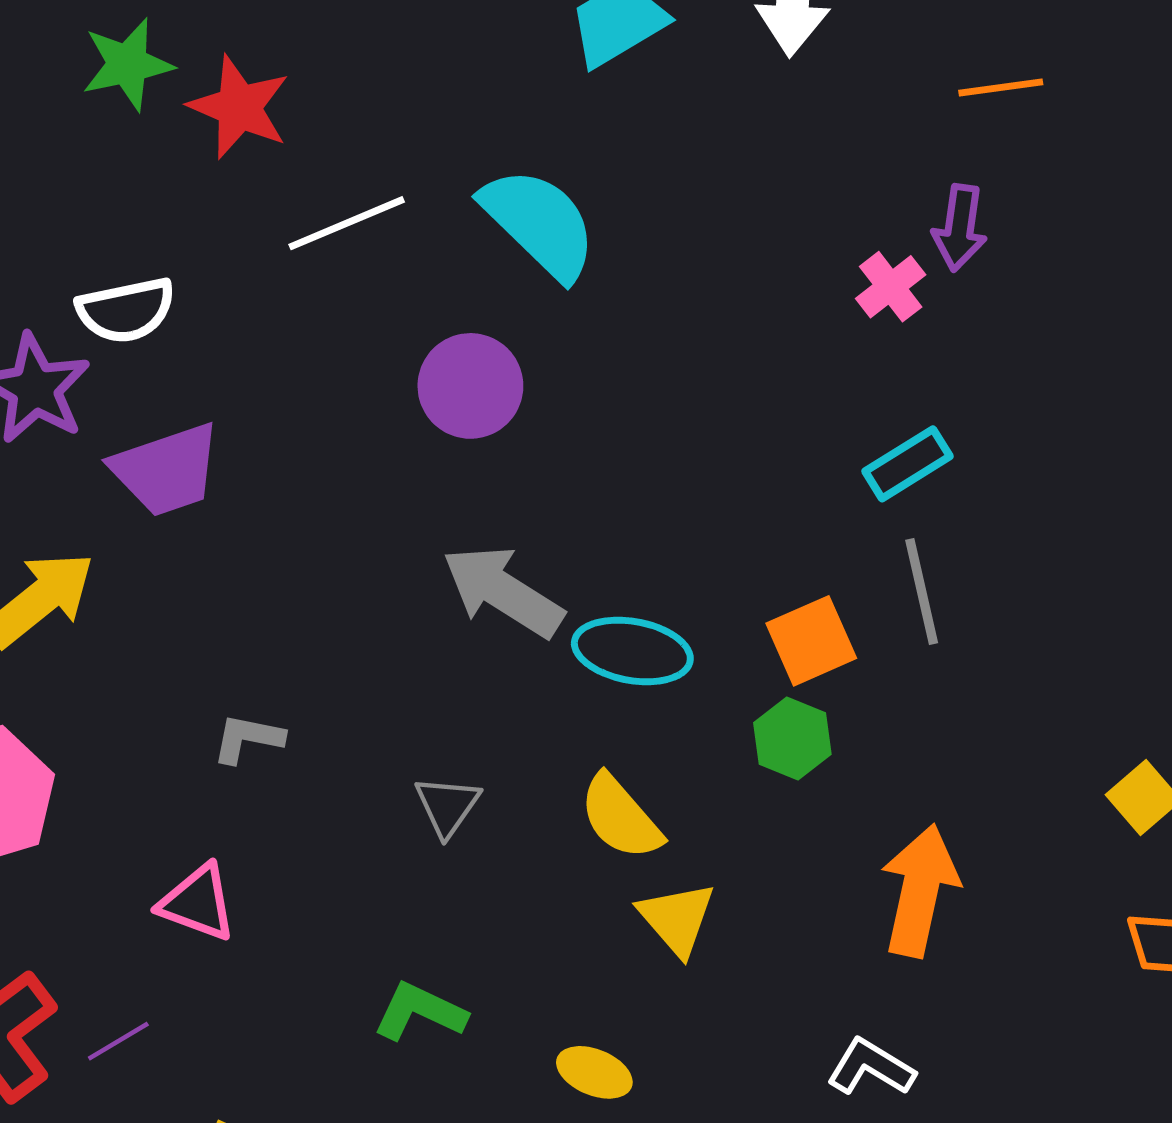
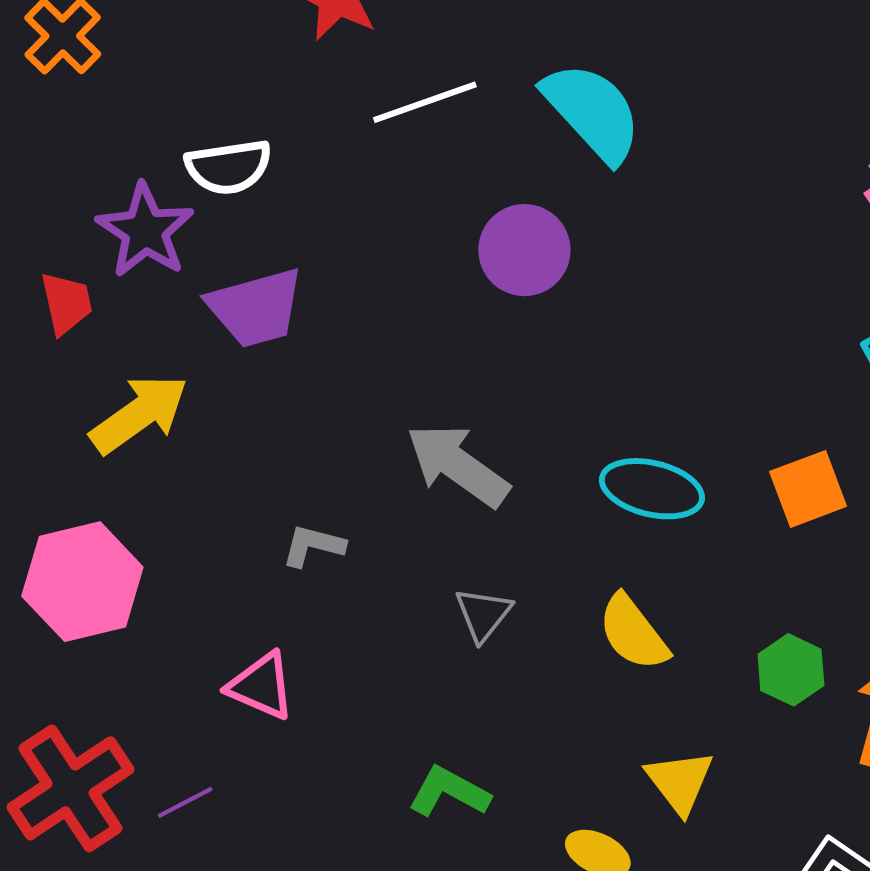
gray arrow: (503, 591) -> (458, 465), moved
green hexagon: (792, 739) -> (791, 670), moved
yellow triangle: (677, 919) -> (680, 782), moved

